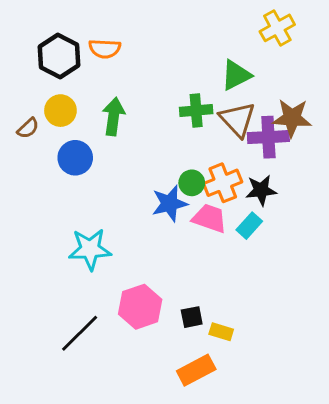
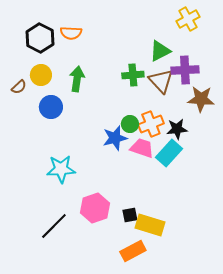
brown star: (292, 118) -> (201, 99), moved
purple cross: (268, 137) -> (185, 70), moved
cyan rectangle: (249, 226) -> (169, 153), size x1.5
yellow rectangle: (221, 332) -> (150, 225), size x1.8

